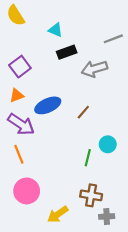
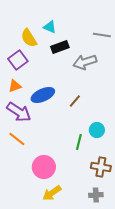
yellow semicircle: (16, 15) -> (29, 38), moved
gray line: (113, 39) -> (102, 35), turned 30
orange line: (19, 154) -> (17, 139), turned -30
pink circle: (27, 191) -> (44, 167), moved
brown cross: (91, 195) -> (101, 167), moved

